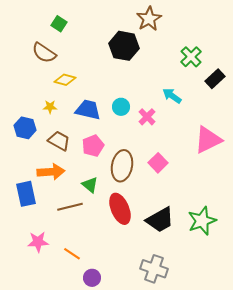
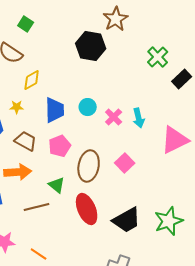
yellow diamond: (65, 80) -> (32, 80), turned -45
cyan arrow: (172, 96) -> (139, 118), moved, turned -138
blue trapezoid: (88, 110) -> (55, 110), turned 76

